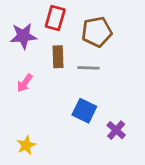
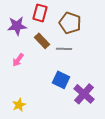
brown pentagon: (97, 32) -> (70, 23), turned 30
brown rectangle: (58, 57) -> (42, 41), turned -42
purple cross: (116, 130) -> (84, 94), size x1.5

